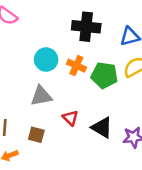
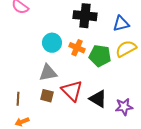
red triangle: (70, 118) -> (72, 91), size x1.6
brown square: (36, 135) -> (47, 96), moved

